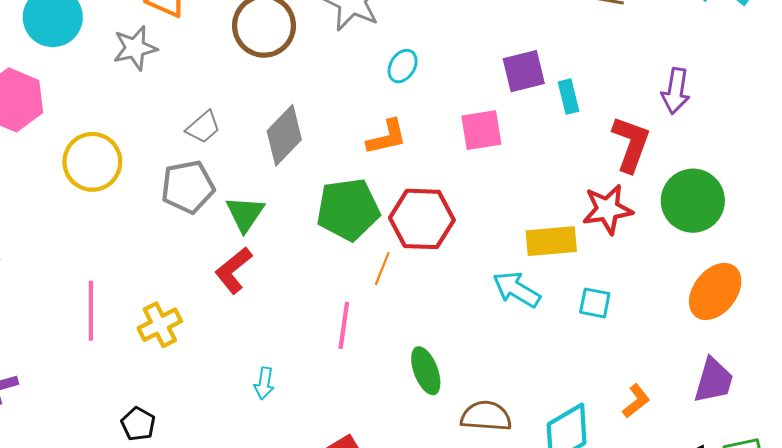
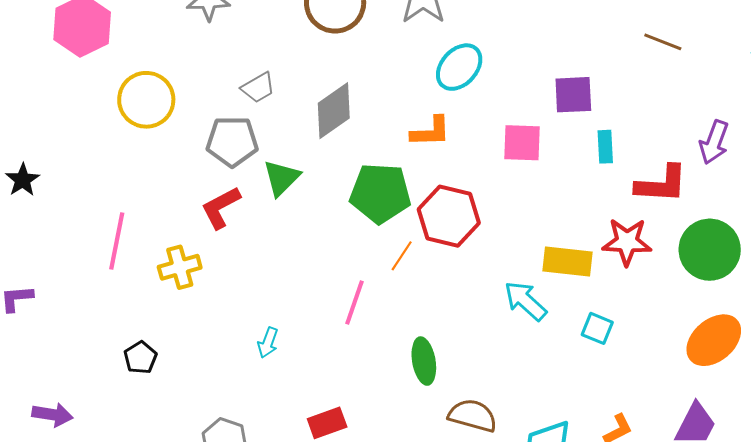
cyan ellipse: (403, 66) -> (459, 67), size x1.5
cyan rectangle: (568, 97) -> (605, 147), moved
red L-shape: (631, 144) -> (662, 184), turned 62
red L-shape: (233, 270) -> (221, 207), moved

